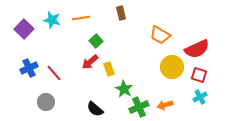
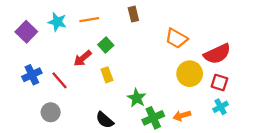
red arrow: (90, 62) -> (83, 58), moved
yellow rectangle: (109, 69) -> (107, 75), moved

